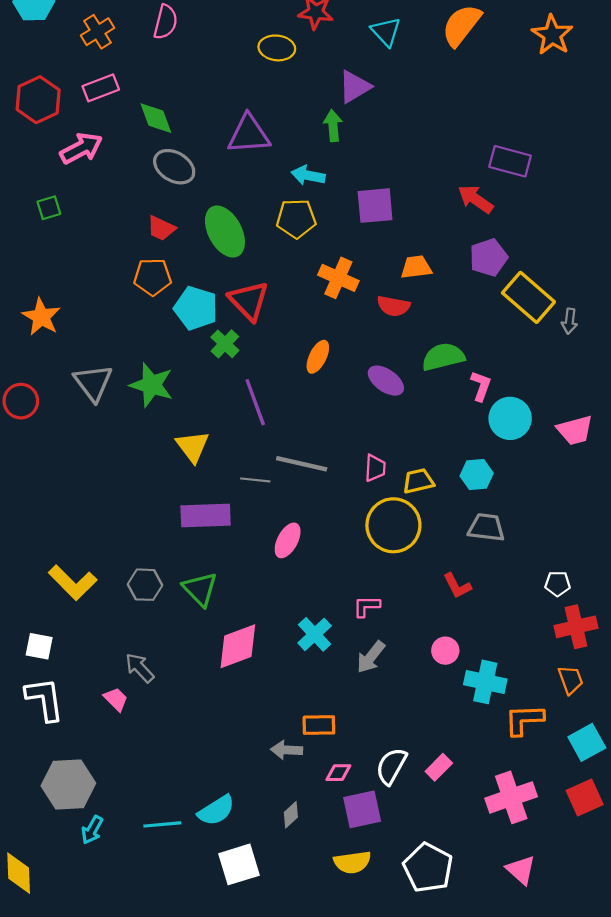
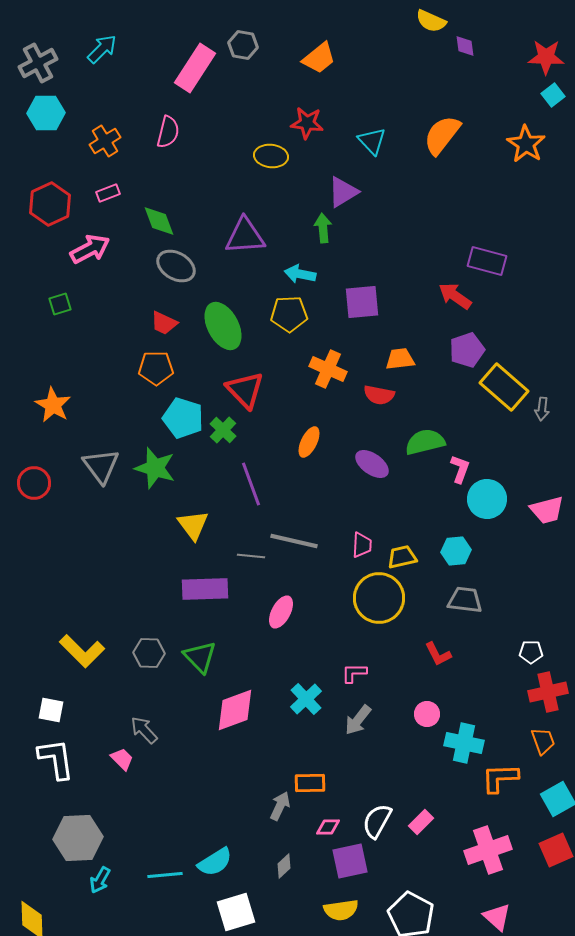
pink rectangle: (101, 88) -> (108, 193), size x0.7
cyan pentagon: (196, 308) -> (183, 418), moved
gray arrow: (287, 750) -> (280, 806), turned 112

